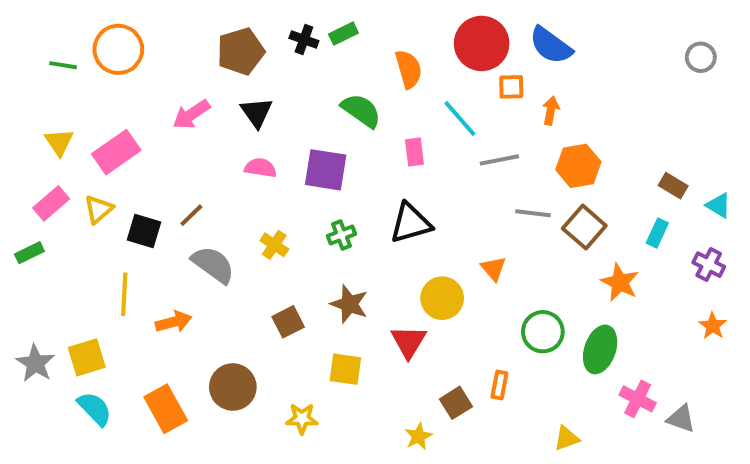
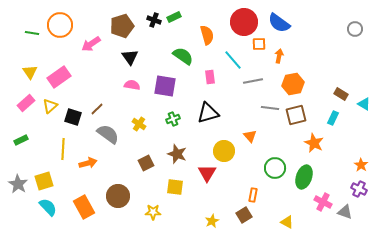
pink arrow: (191, 115) -> (91, 44), moved
brown square: (584, 227) -> (296, 115), turned 35
green rectangle: (29, 253) -> (21, 140), moved
purple cross: (709, 265) -> (359, 189), moved
brown square: (456, 403) -> (244, 215), moved
yellow triangle: (567, 438) -> (287, 222), turned 48

